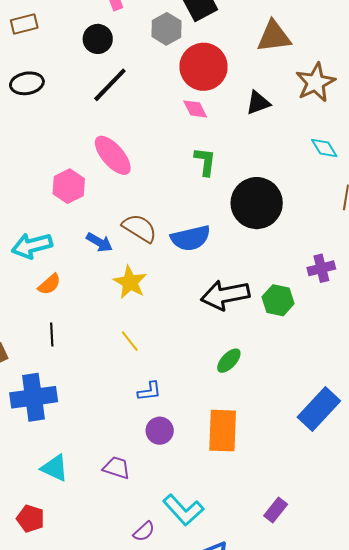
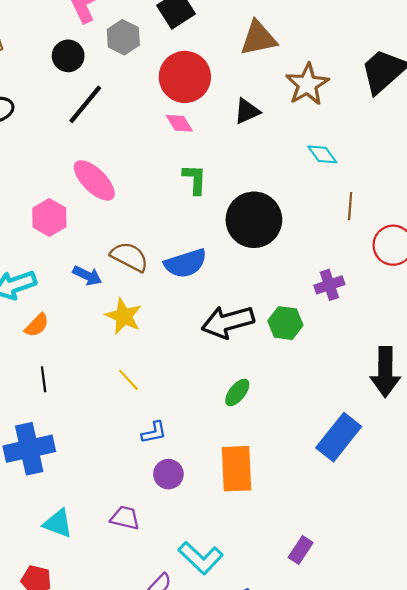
gray hexagon: (167, 29) -> (123, 37), moved

